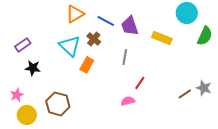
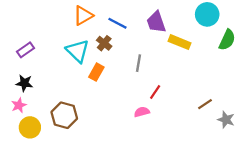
purple trapezoid: (130, 26) -> (156, 22), moved
black star: (33, 68) -> (24, 83), moved
gray star: (204, 88) -> (226, 120), moved

